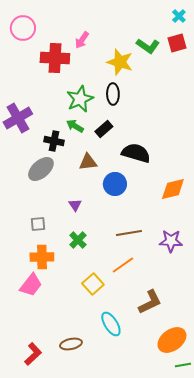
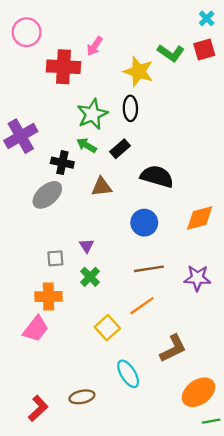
blue circle: (115, 184) -> (144, 223), moved
purple triangle: (75, 205) -> (87, 246), moved
gray square: (38, 224) -> (55, 258), moved

